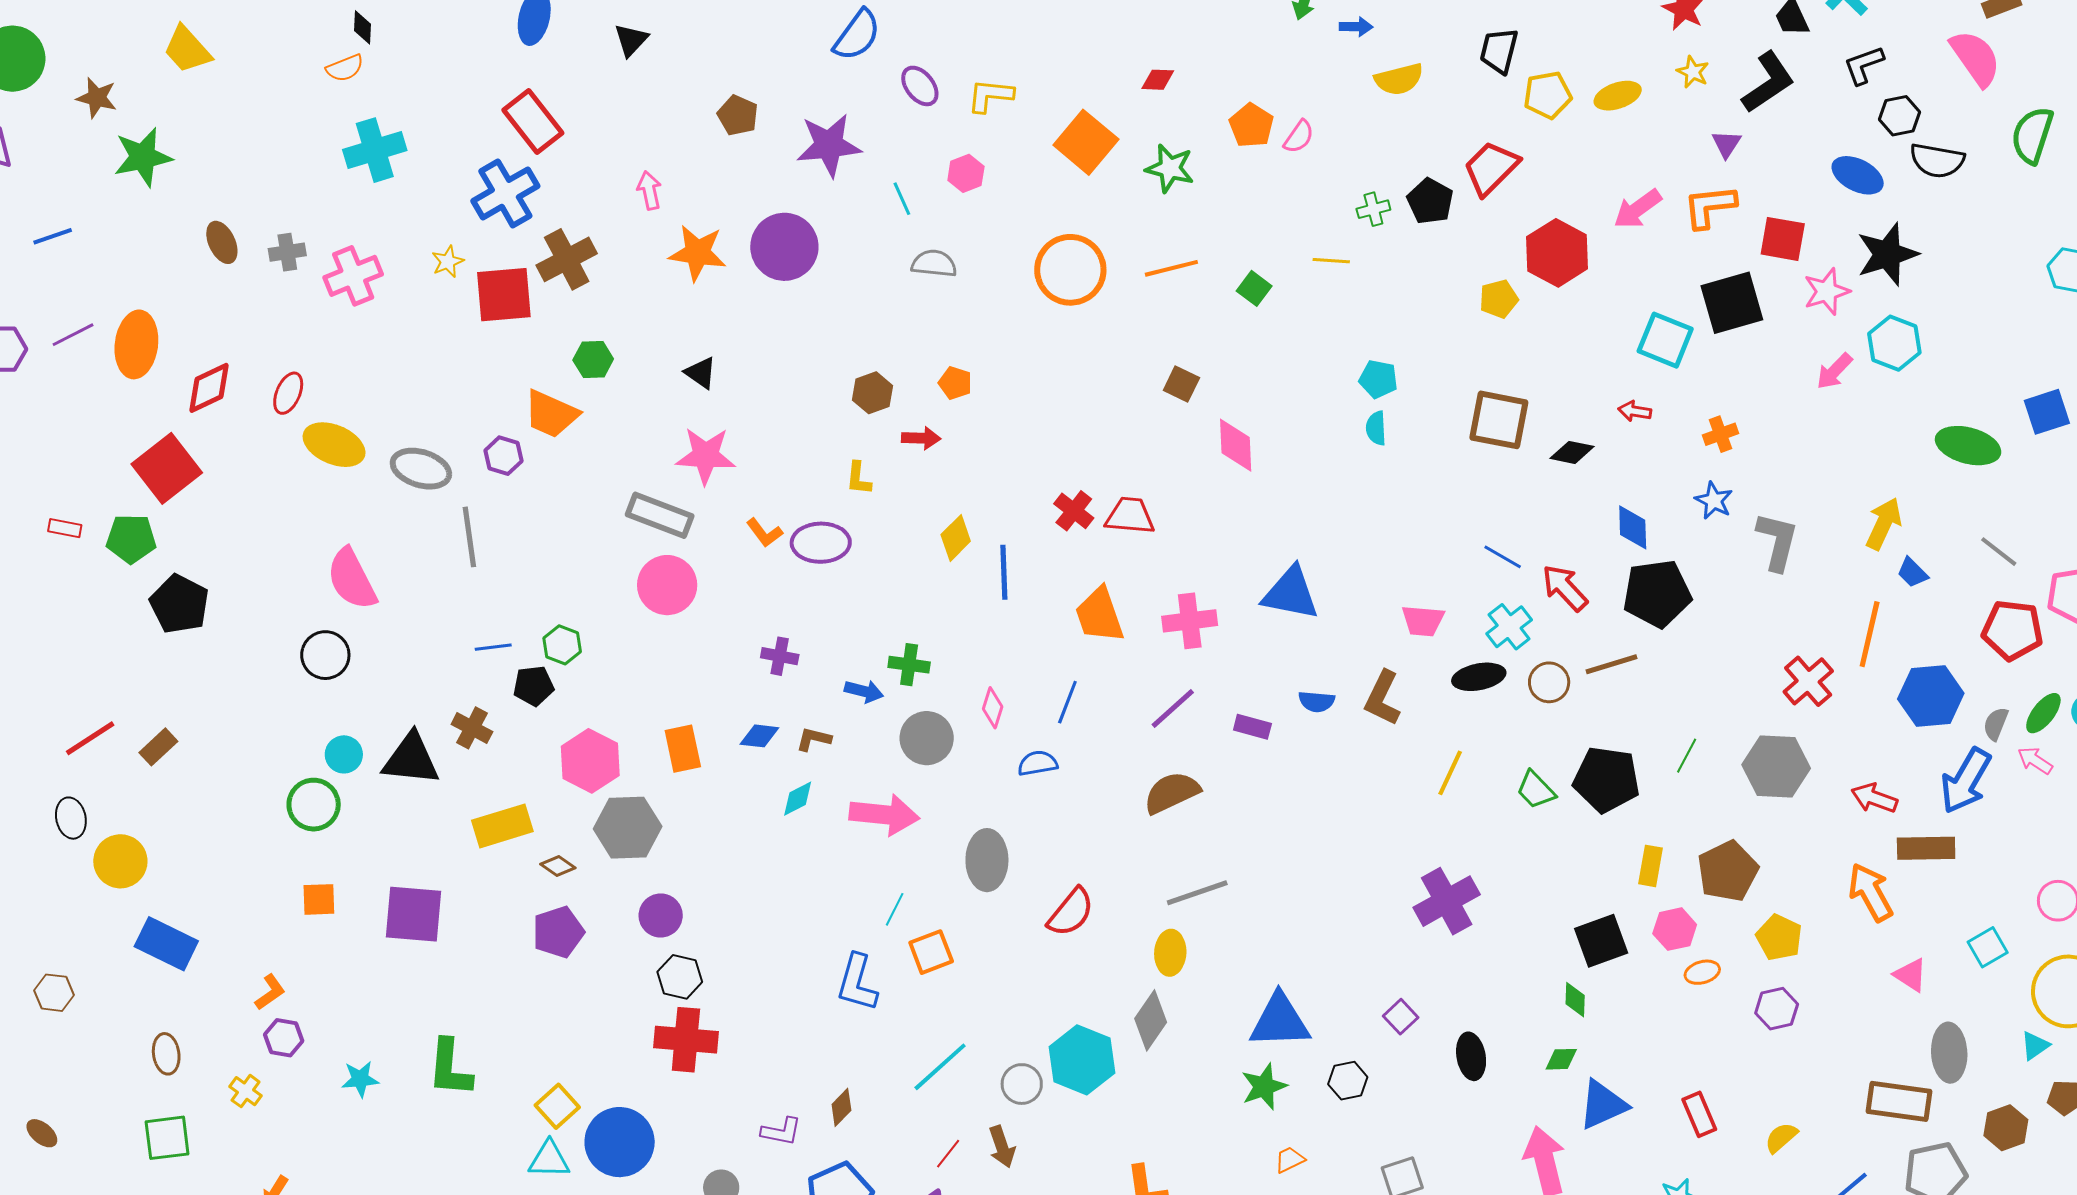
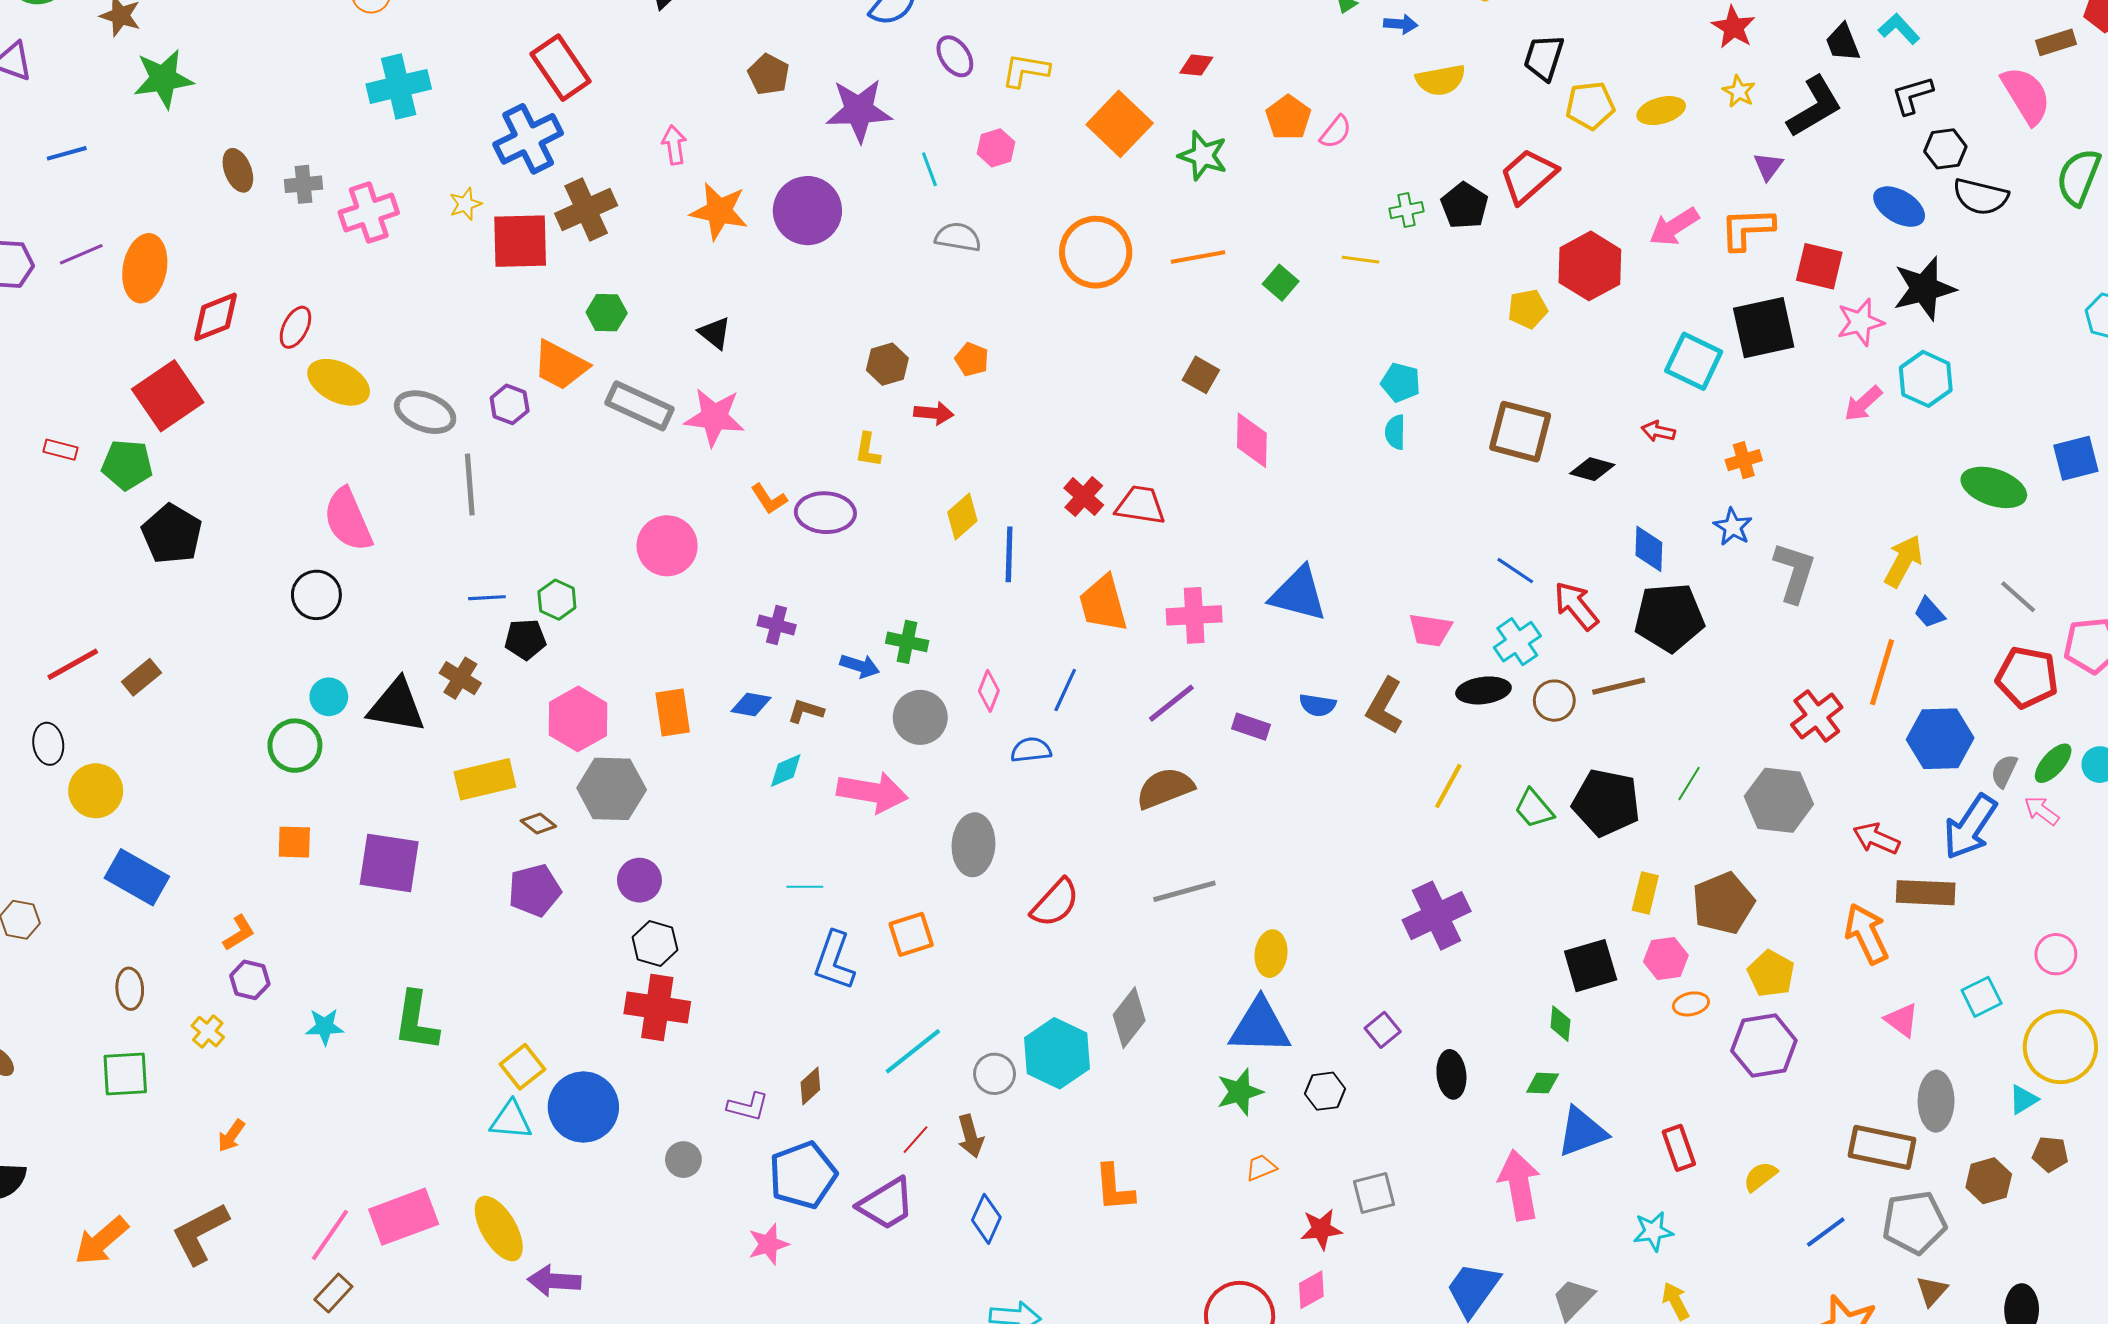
gray rectangle: (660, 515) -> (639, 406), moved
cyan line: (895, 909) -> (805, 887), moved, turned 60
yellow ellipse: (1170, 953) -> (1271, 954), moved
purple hexagon: (1777, 1009) -> (1764, 1046), size x1.5

